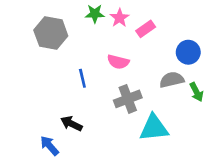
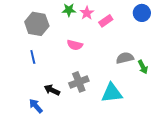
blue circle: (188, 52) -> (142, 13), moved
pink semicircle: (118, 62) -> (75, 45), moved
blue line: (82, 78) -> (33, 57), moved
gray cross: (128, 99) -> (79, 82), moved

